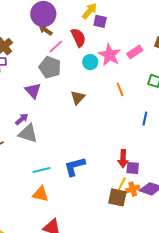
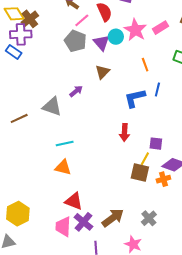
purple triangle: (33, 91) -> (101, 43), moved
blue line: (145, 118) -> (157, 90), moved
purple arrow: (22, 119) -> (76, 91), moved
red arrow: (123, 159) -> (124, 132), moved
blue L-shape: (75, 166) -> (135, 98), moved
orange cross: (133, 189) -> (163, 179), moved

